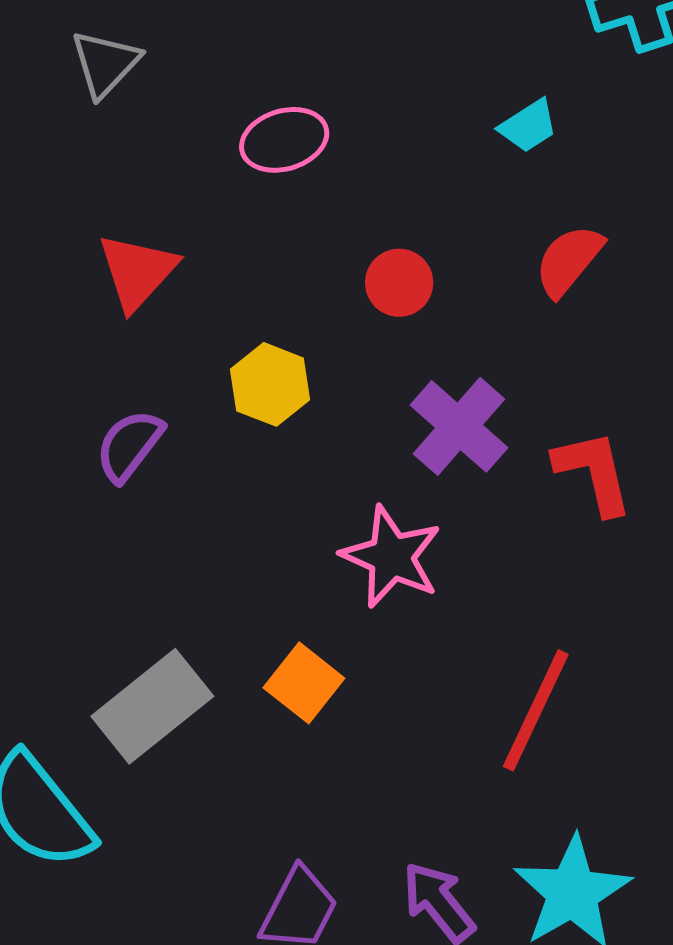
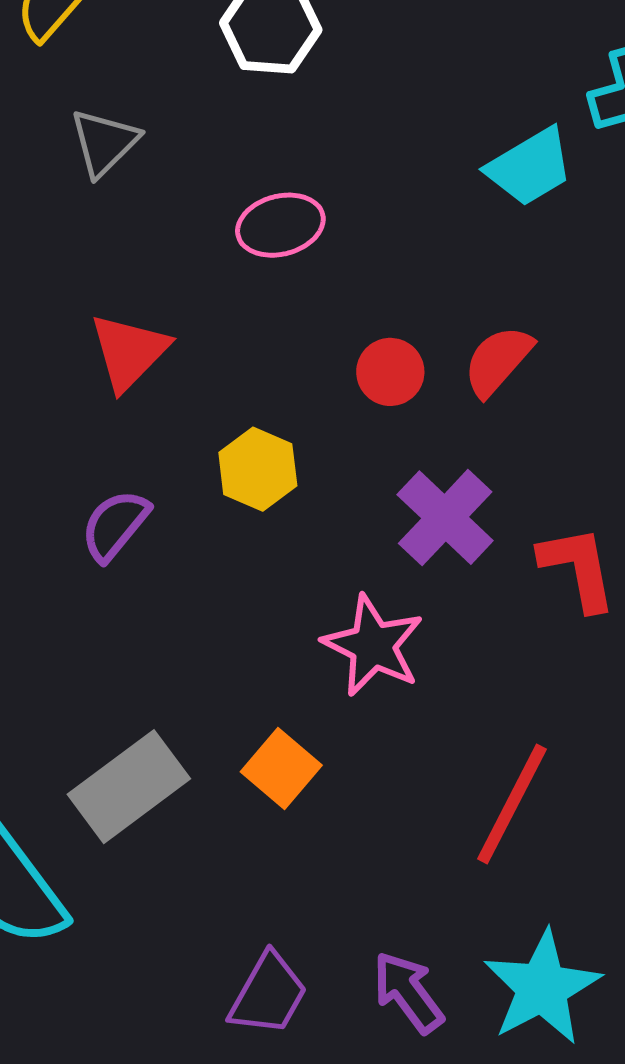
cyan trapezoid: (528, 126) -> (530, 167), moved, size x1.5
red semicircle: (569, 260) -> (498, 361), moved

